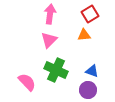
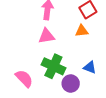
pink triangle: (49, 40) -> (46, 36), turned 36
purple circle: (88, 90) -> (71, 84), moved

